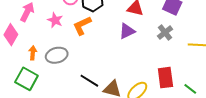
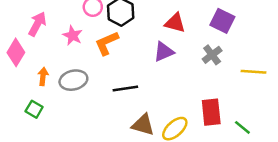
green square: (26, 79) -> (34, 109), size x0.6
black line: (89, 81) -> (125, 88), moved, turned -42

